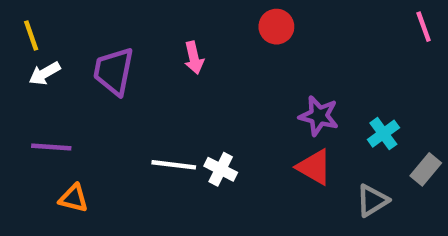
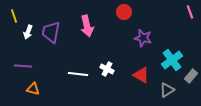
pink arrow: (194, 58) -> (87, 26), size x1.5
white arrow: (45, 73) -> (28, 32), moved, turned -40
purple star: (319, 116) -> (143, 38), moved
cyan cross: (383, 134) -> (172, 60), size x1.5
white cross: (221, 169) -> (107, 69), moved

